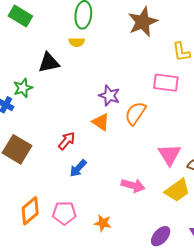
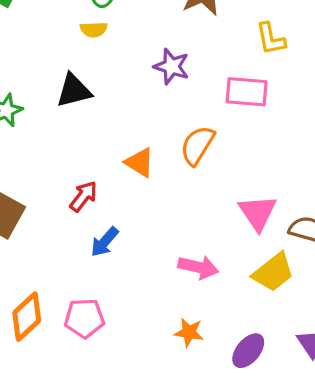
black triangle: (49, 63) -> (74, 91), moved
purple star: (109, 96) -> (172, 66), moved
orange star: (103, 223) -> (189, 332), moved

